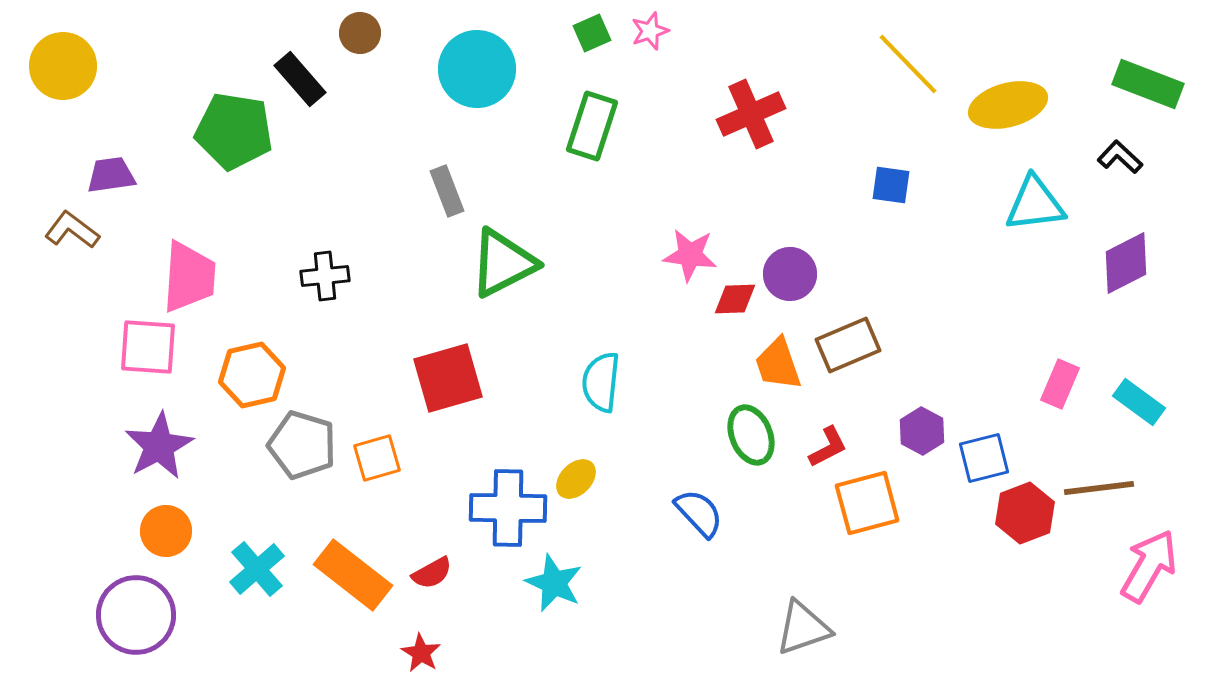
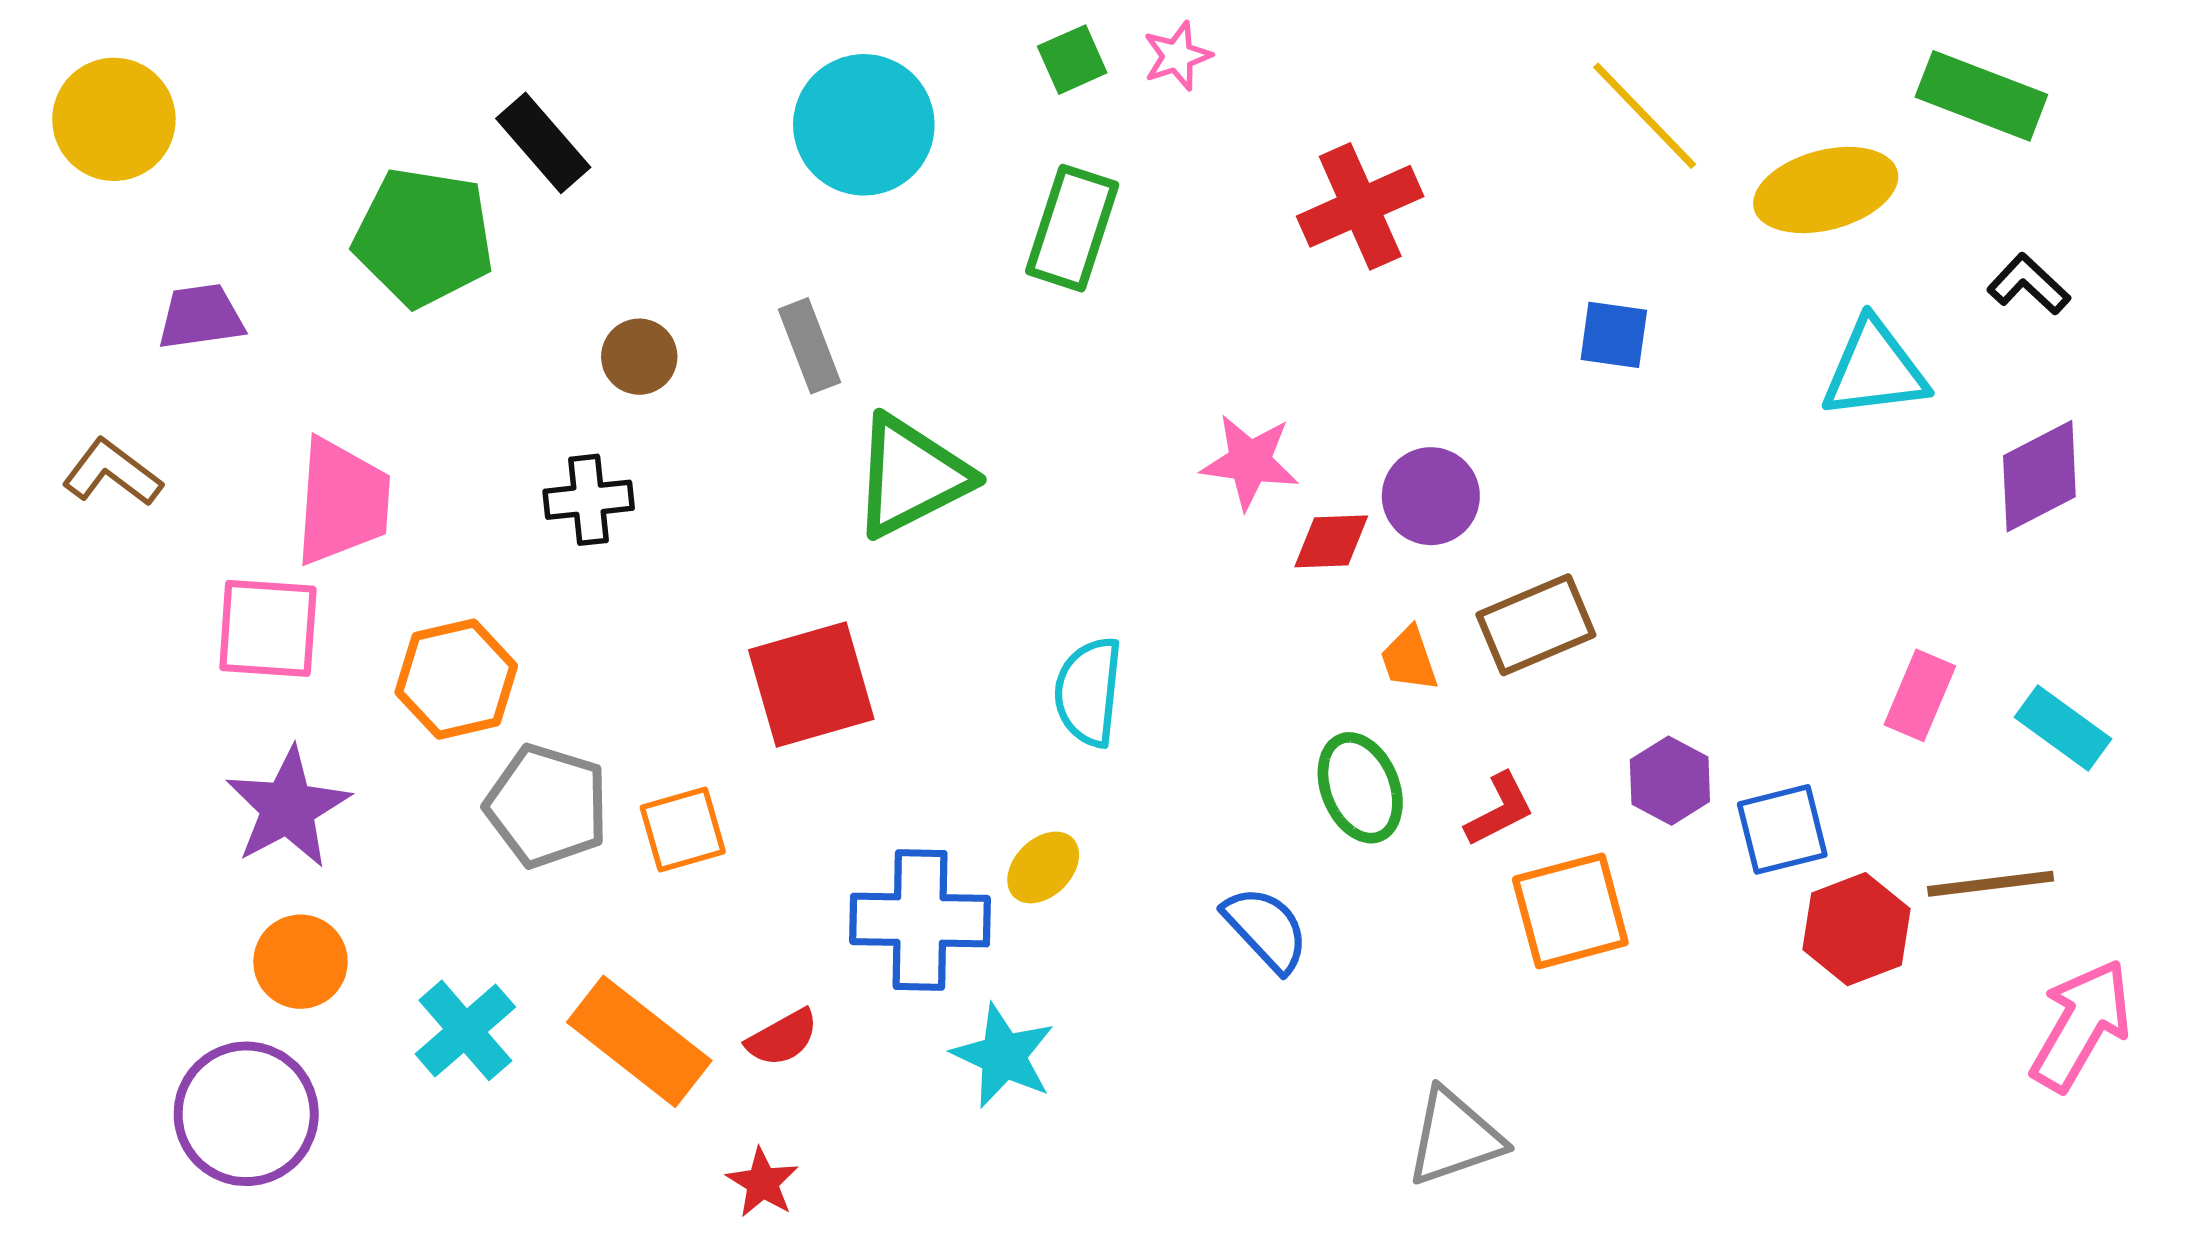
brown circle: (360, 33) -> (639, 357), moved
green rectangle: (1148, 84) -> (1981, 96), moved
brown L-shape: (72, 230) -> (112, 473), moved
orange trapezoid: (778, 364) -> (1409, 659), size x0.7

